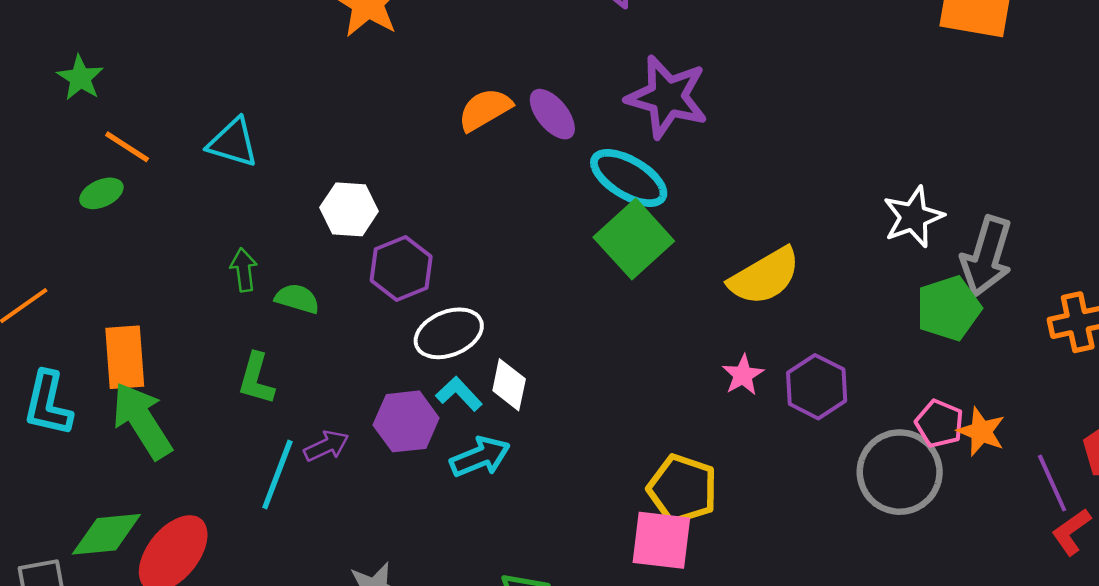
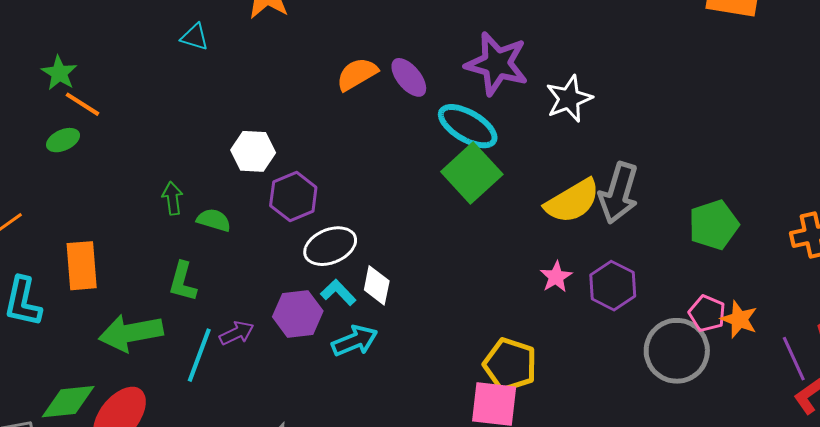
green star: (80, 78) -> (59, 73), moved
cyan triangle: (233, 143) -> (195, 37), moved, size x0.7
white star: (913, 217) -> (569, 99), moved
gray arrow: (987, 256) -> (619, 193), moved
green arrow: (142, 421) -> (131, 333), moved, turned -68

